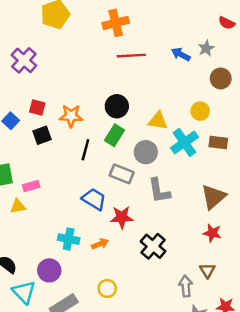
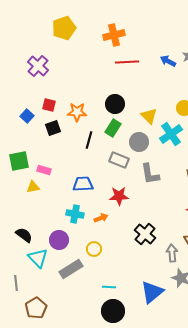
yellow triangle: (158, 121) -> (149, 116), turned 36
pink rectangle: (31, 186) -> (44, 170), turned 32
blue trapezoid: (94, 199) -> (83, 184), moved, turned -35
black cross: (153, 246) -> (145, 234), moved
yellow circle: (107, 289) -> (94, 249), moved

